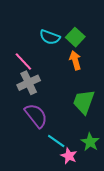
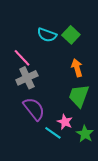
orange arrow: (75, 60) -> (77, 68), moved
pink star: (69, 156) -> (65, 122), moved

